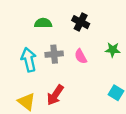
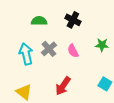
gray cross: (54, 54) -> (49, 49), turned -35
red arrow: (55, 95) -> (63, 86), moved

